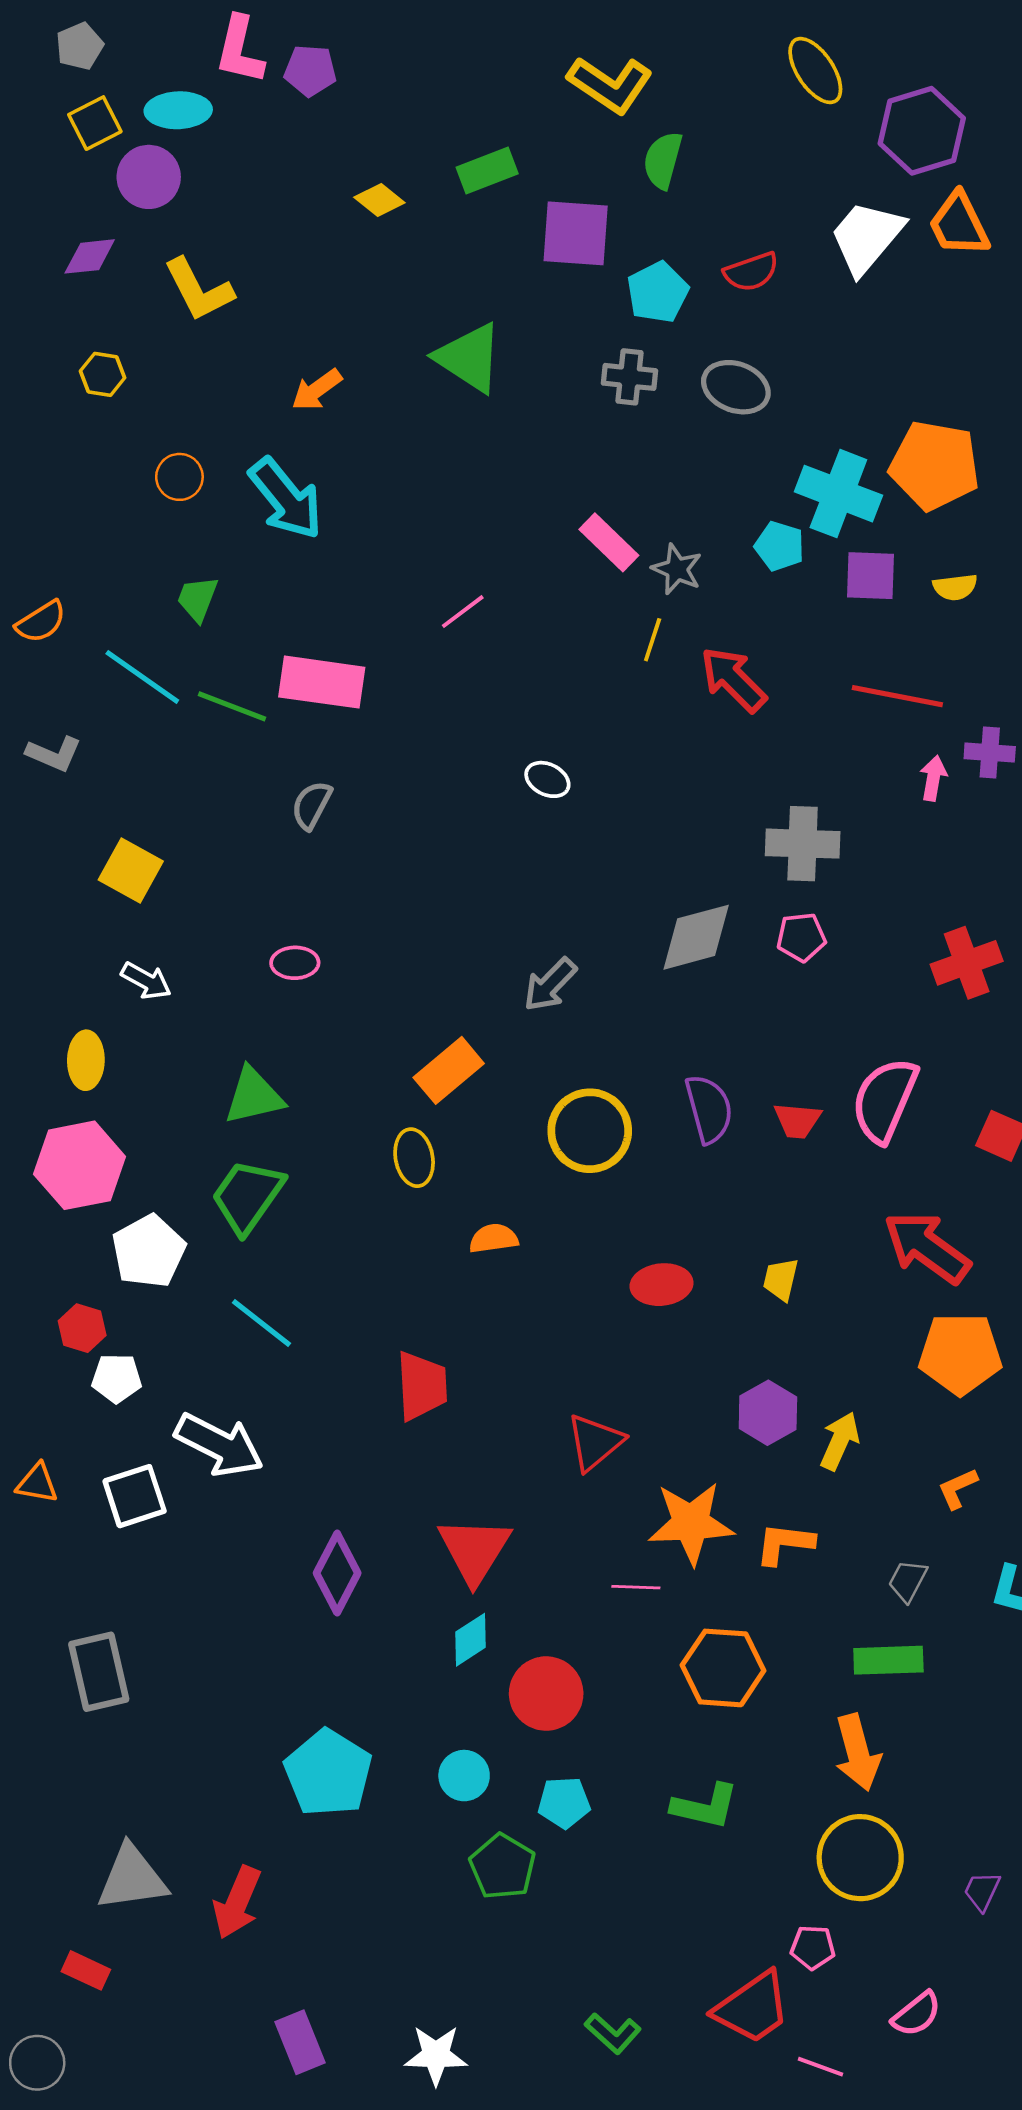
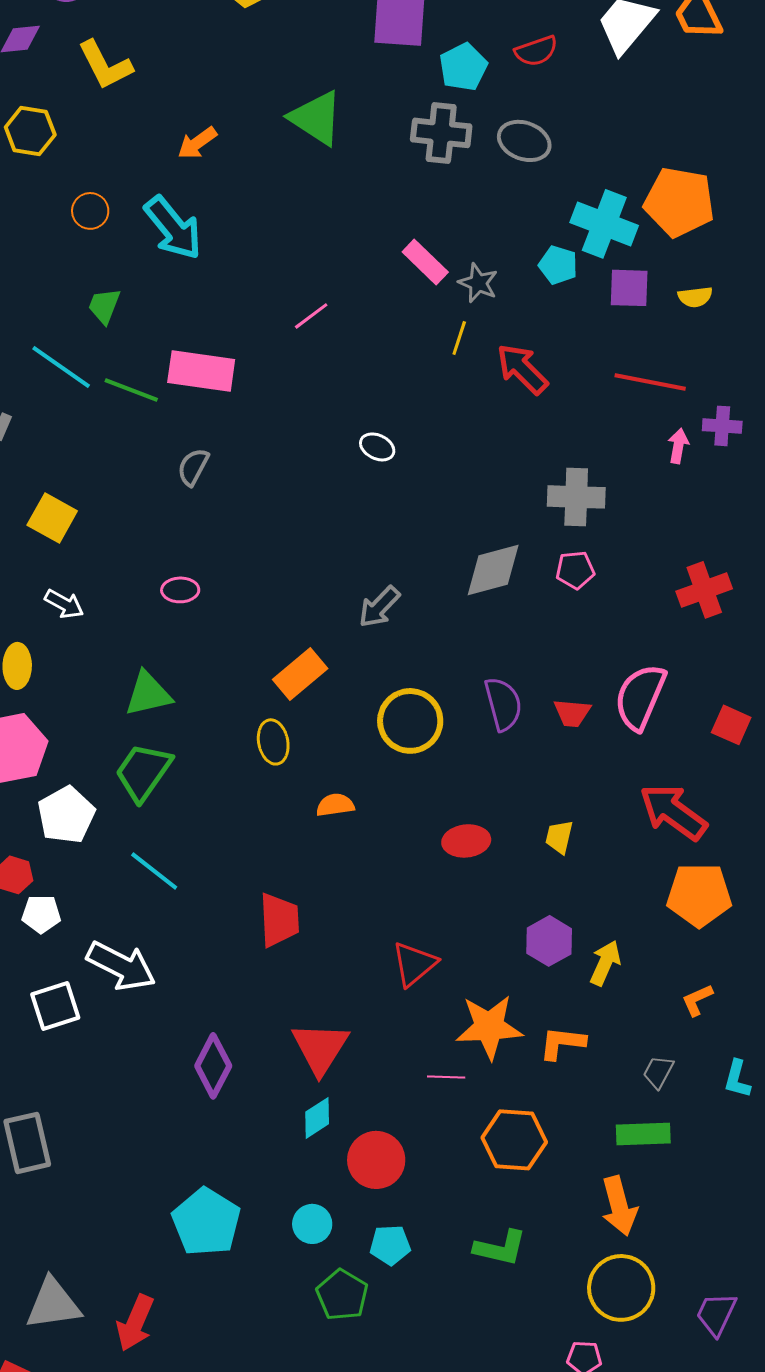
yellow hexagon: (103, 374) -> (30, 131), size x1.4
gray cross: (629, 377) -> (441, 133), size x1.4
purple trapezoid: (982, 1891) -> (716, 1314), size x1.4

